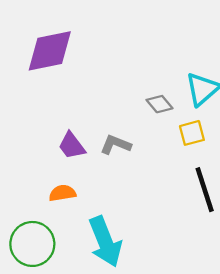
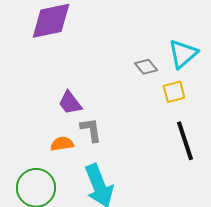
gray L-shape: (116, 145) -> (91, 130), moved, turned 60

